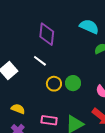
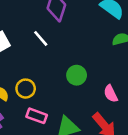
yellow circle: (54, 84) -> (26, 89), moved

